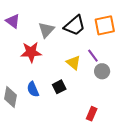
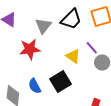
black square: (59, 87) -> (61, 81), size x1.5

